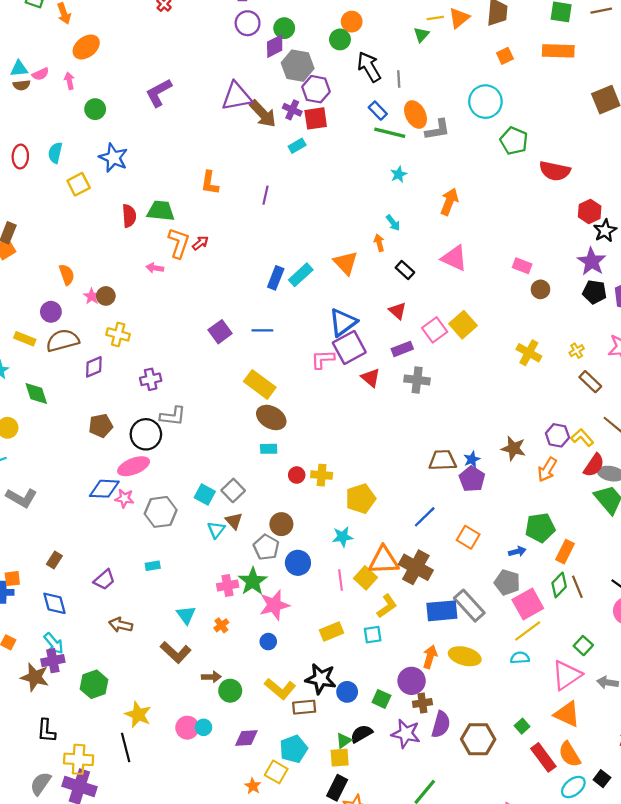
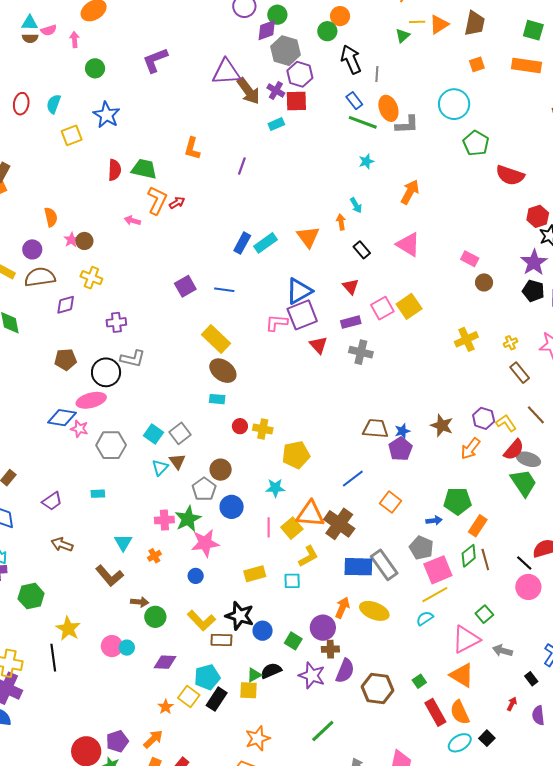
yellow cross: (529, 353) -> (466, 339), turned 30
cyan semicircle: (520, 658) -> (425, 618), turned -36
black rectangle: (337, 788) -> (217, 699), moved

